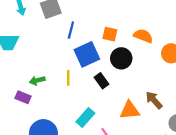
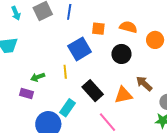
blue line: (71, 30) -> (69, 12), moved
black circle: (121, 58) -> (121, 54), moved
black rectangle: (102, 81) -> (93, 91), moved, size x1.5
cyan rectangle: (85, 118) -> (67, 108), moved

